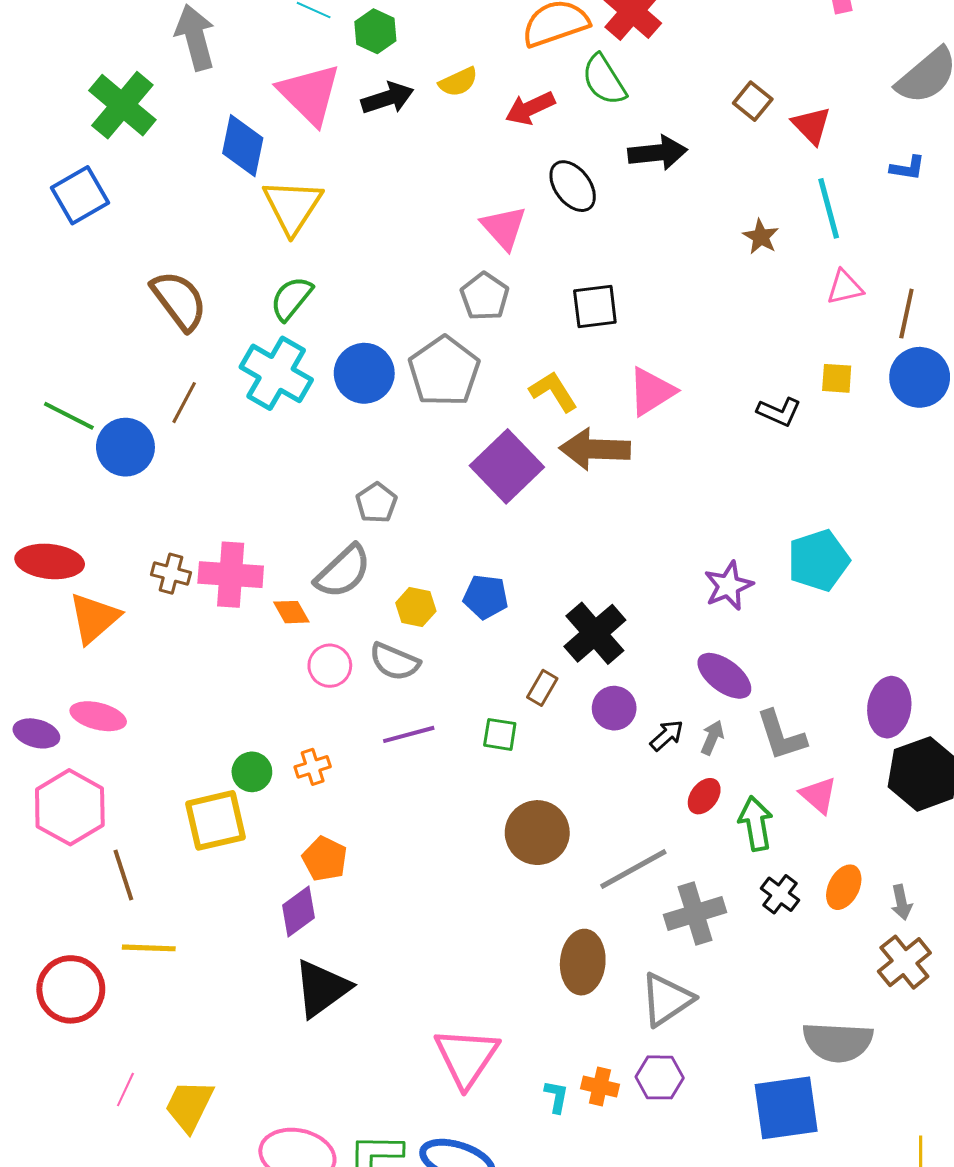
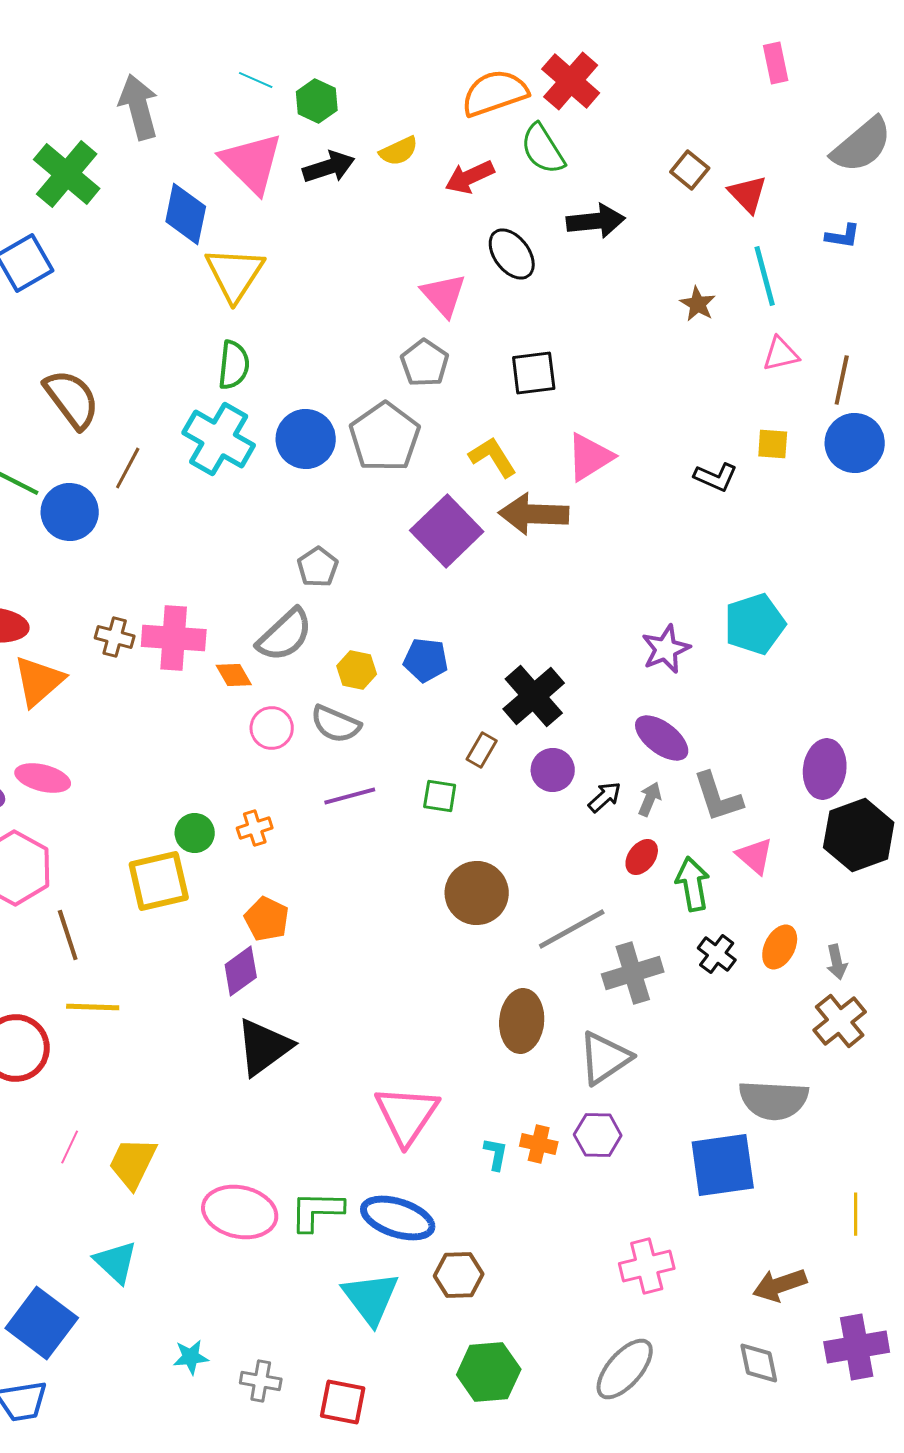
green semicircle: (291, 298) -> (234, 365), turned 147
brown semicircle: (179, 300) -> (72, 399), moved

